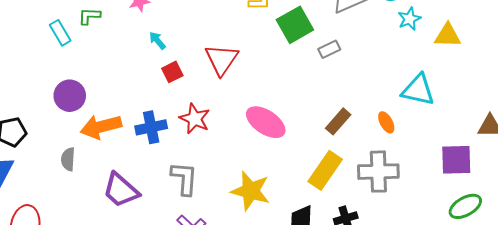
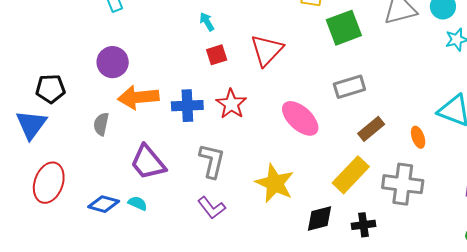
gray rectangle: (329, 49) -> (349, 87), moved, size x1.4

